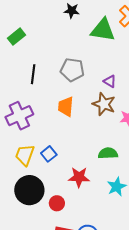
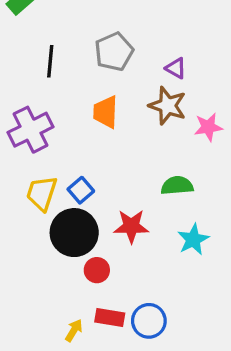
gray pentagon: (72, 70) -> (114, 52), turned -30
black circle: (29, 190) -> (74, 233), moved

